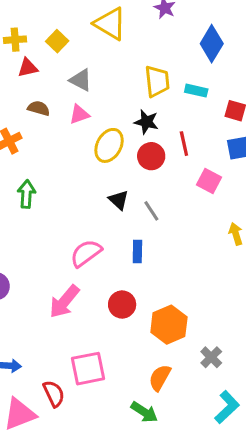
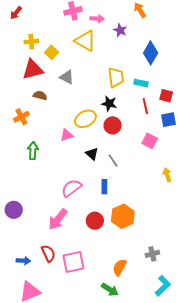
yellow cross: (15, 40) -> (31, 42), moved
red triangle: (28, 68) -> (33, 70), size x1.6
pink triangle: (79, 114) -> (67, 135), moved
red line: (184, 144) -> (145, 106), moved
yellow ellipse: (109, 145) -> (85, 119), turned 35
orange hexagon: (169, 325) -> (123, 216), moved
gray cross: (211, 357) -> (152, 254), turned 32
red semicircle: (54, 394) -> (48, 253), moved

